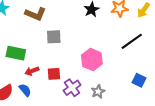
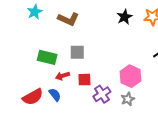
gray square: (54, 37) -> (77, 52), moved
pink hexagon: (92, 60) -> (131, 76), moved

